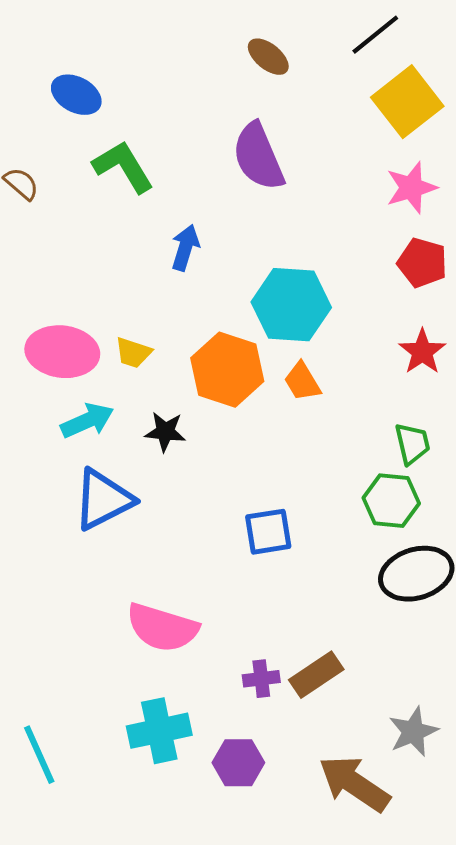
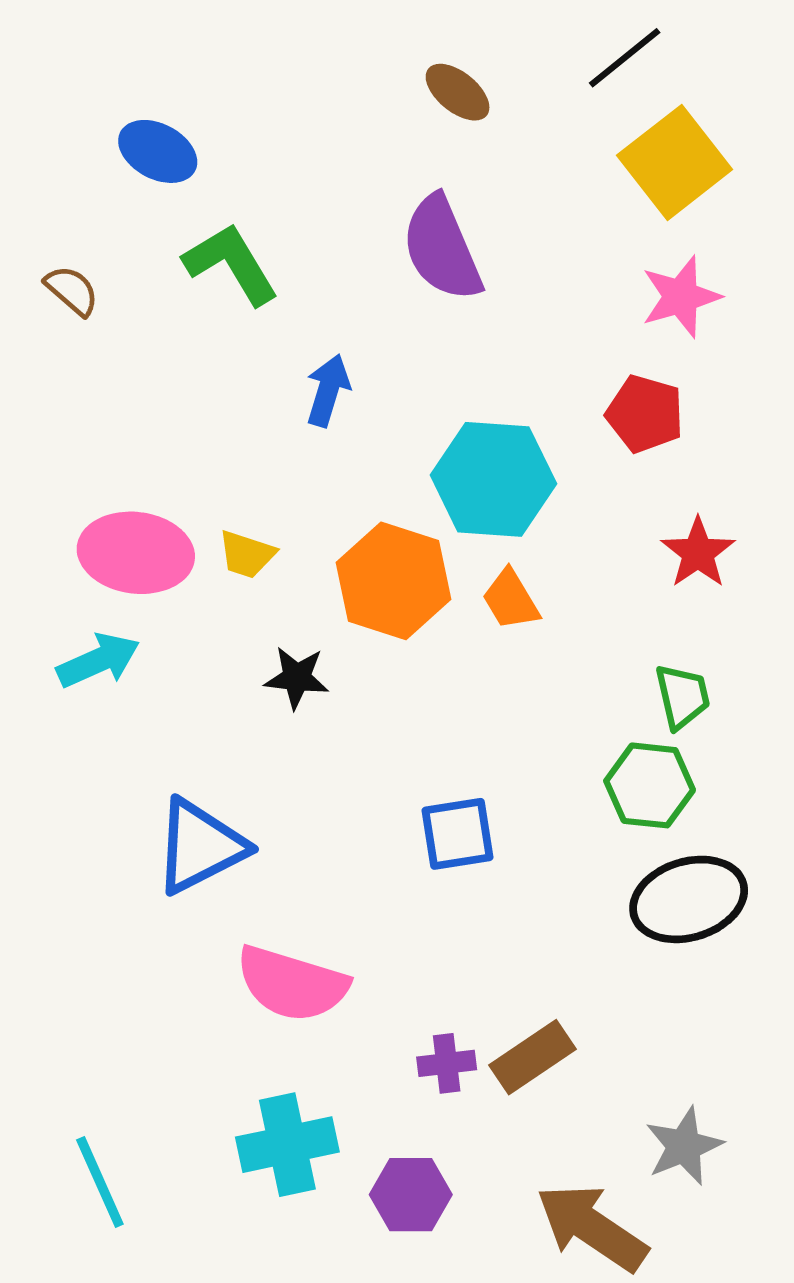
red pentagon: (422, 263) -> (645, 414), moved
cyan arrow: (87, 421) -> (98, 661), moved
blue triangle: (103, 500) -> (200, 846), moved

